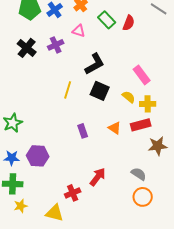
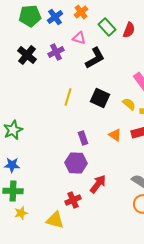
black L-shape: (95, 64) -> (95, 58), moved
purple hexagon: (38, 156) -> (76, 163), moved

